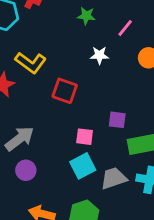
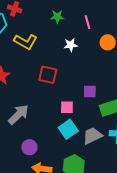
pink line: (125, 28) -> (87, 22), turned -48
yellow L-shape: (31, 63) -> (26, 42), moved
purple circle: (26, 170) -> (29, 147), moved

